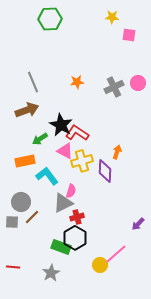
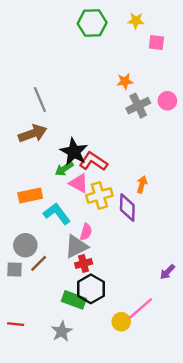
green hexagon: (50, 19) -> (92, 23), moved
orange star: (77, 82) -> (125, 81), moved
green arrow: (40, 139) -> (64, 169), moved
red cross: (77, 217) -> (84, 263), moved

